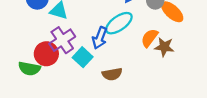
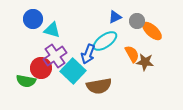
orange semicircle: (150, 38) -> (132, 54), turned 114
cyan square: (83, 57) -> (73, 71), size x1.4
brown semicircle: (112, 74) -> (99, 86), size x1.4

